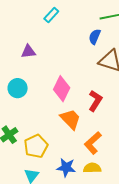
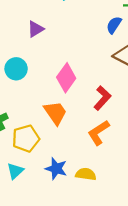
purple triangle: (28, 51) -> (36, 29), turned -35
orange trapezoid: (70, 119) -> (55, 113), moved
orange L-shape: (93, 143) -> (99, 133), moved

